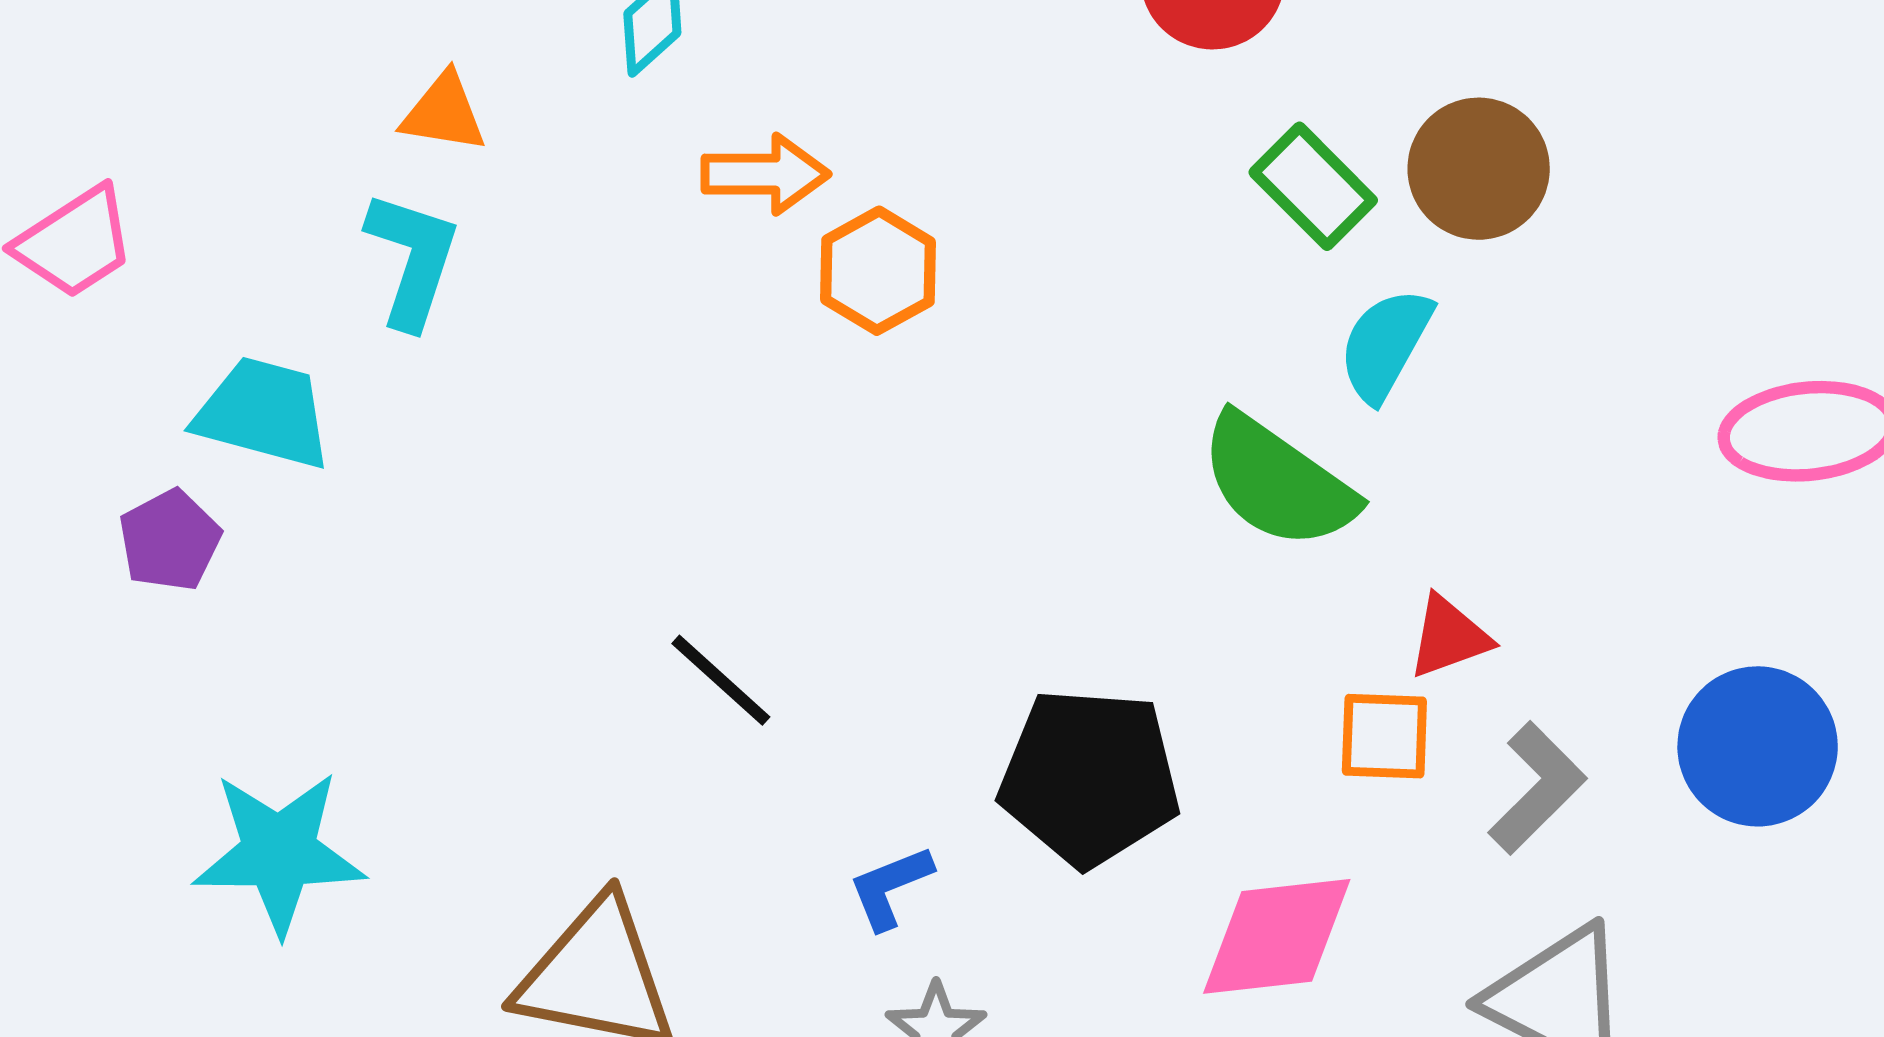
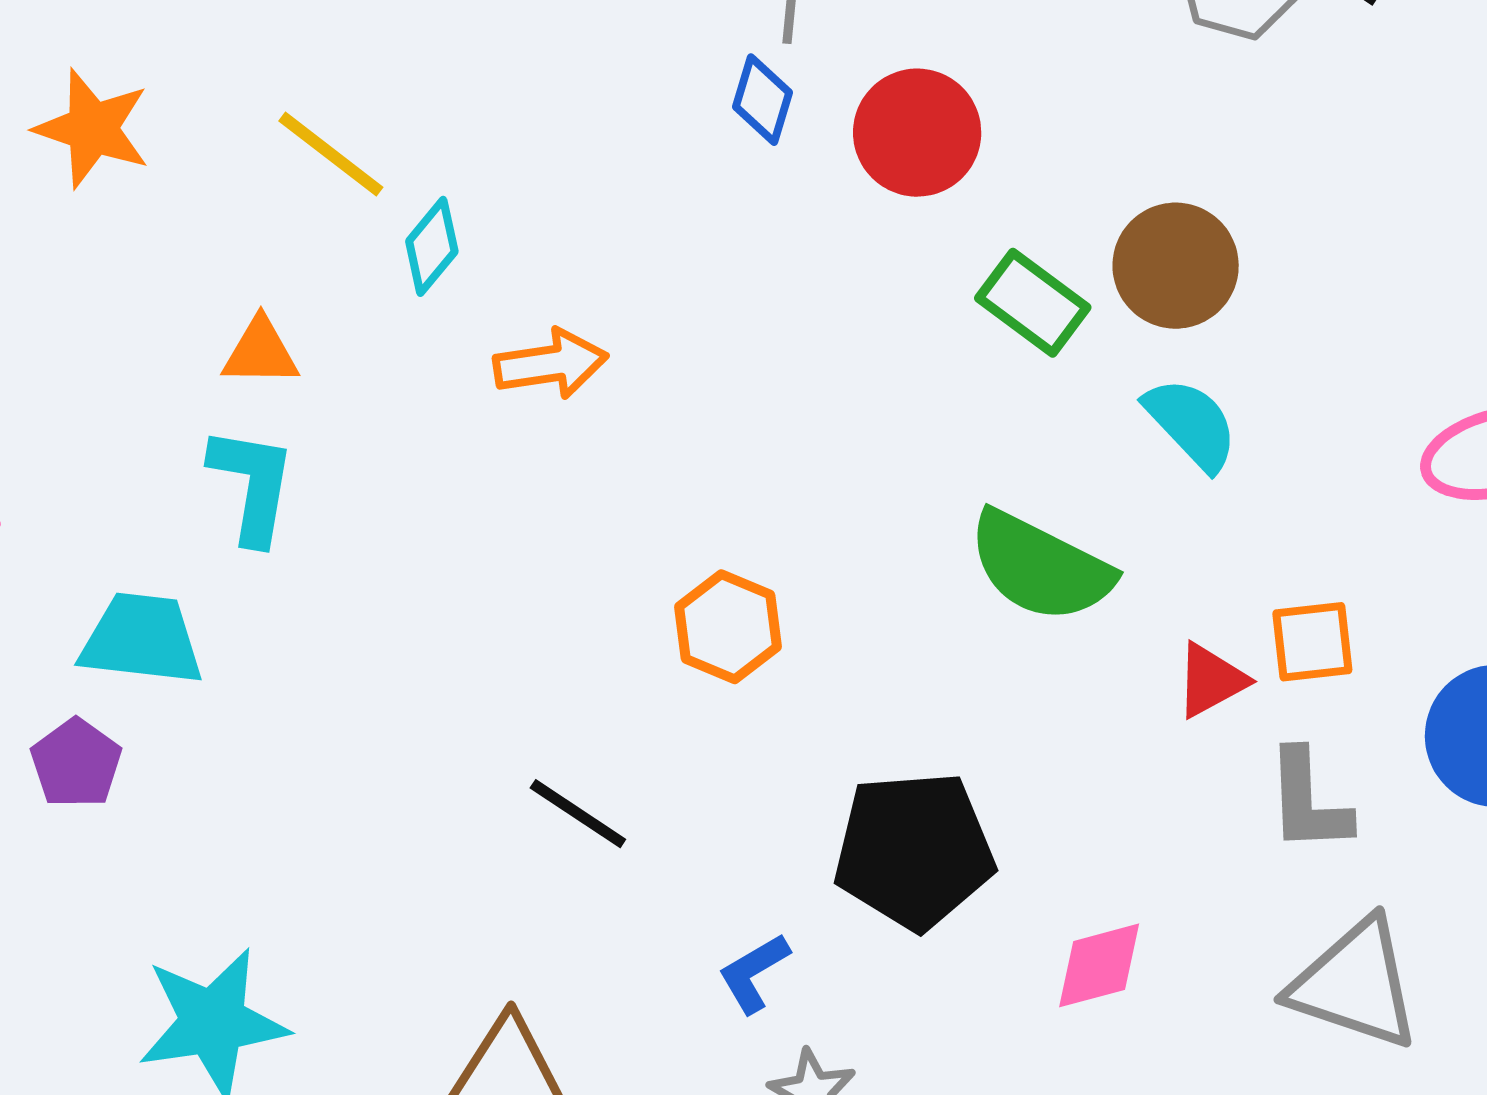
orange hexagon: (878, 271) -> (728, 627), moved
cyan semicircle: (1385, 345) -> (1191, 424), moved, turned 116
orange square: (1384, 736) -> (1312, 642), moved
gray L-shape: (1537, 788) -> (1308, 801), turned 141
pink diamond: (1277, 936) -> (1099, 965), size x0.7

